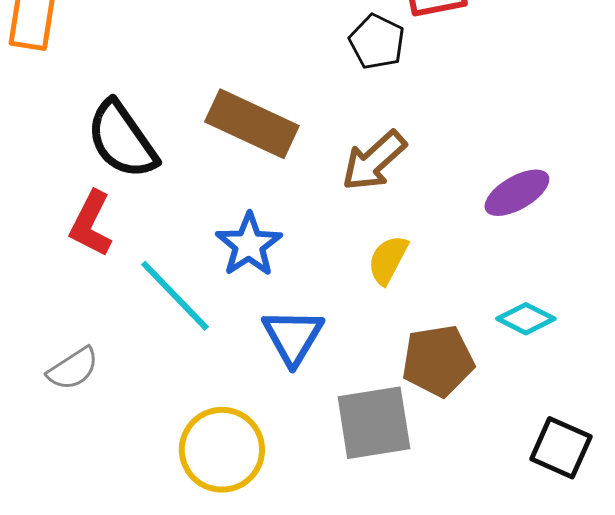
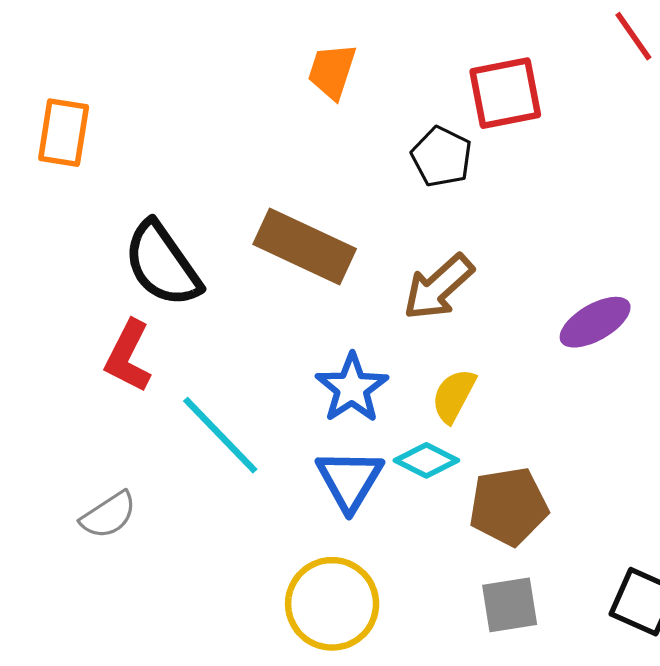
blue star: (249, 245) -> (352, 388), moved
cyan diamond: (526, 319) -> (426, 460), moved
gray square: (374, 423) -> (510, 605), moved, size x0.7
yellow circle: (222, 450) -> (332, 604), moved

